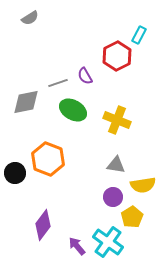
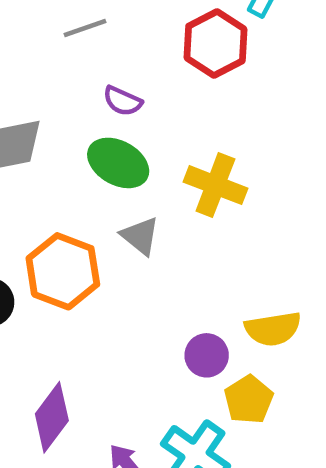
purple semicircle: (85, 76) -> (123, 101), moved, turned -36
gray line: (58, 83) -> (85, 28), moved
gray triangle: (116, 165) -> (140, 236), moved, turned 30

